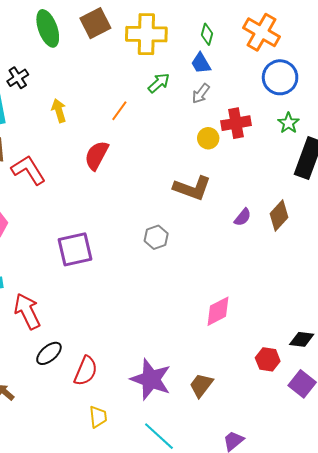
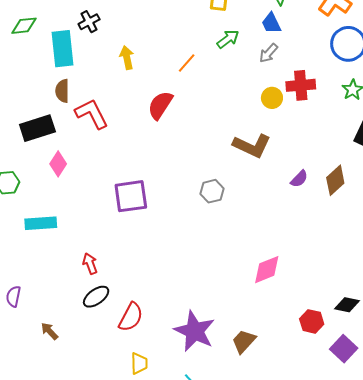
red arrow: (27, 311) -> (90, 264), moved, size x0.6

